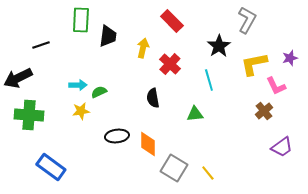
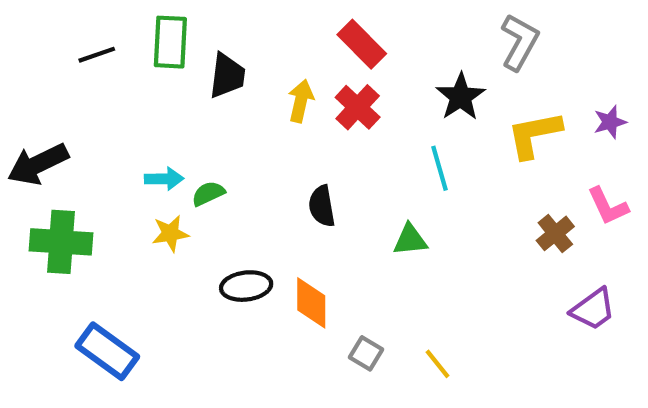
black line: (41, 45) -> (97, 55), moved
red cross: (170, 64) -> (358, 107), moved
pink L-shape: (276, 86) -> (608, 206), moved
gray square: (174, 168) -> (366, 353), size x0.6

